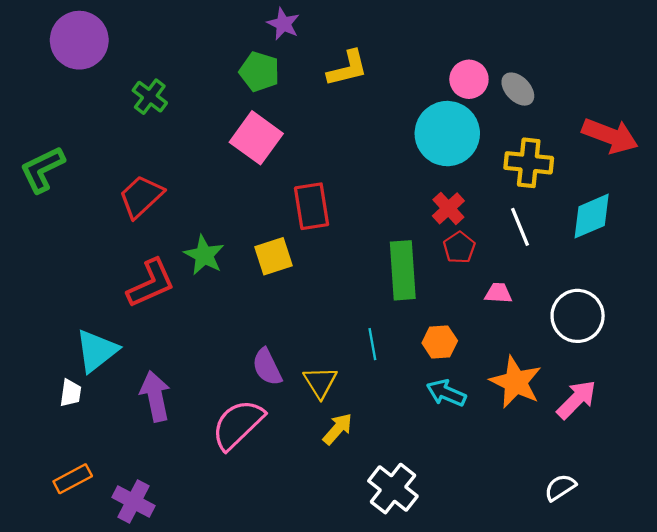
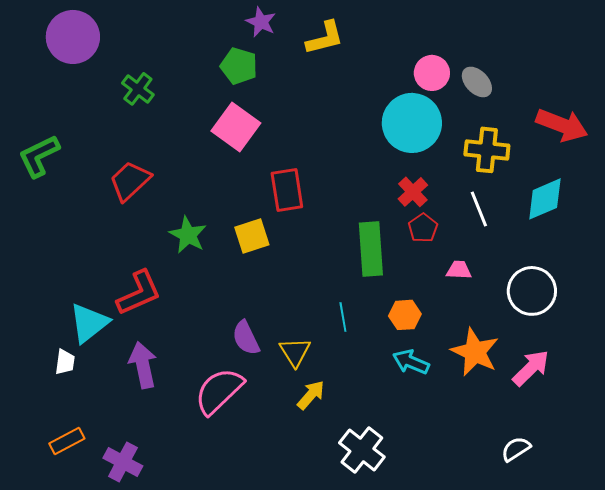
yellow L-shape: (347, 68) -> (325, 38), moved
red L-shape: (151, 283) -> (139, 293), moved

